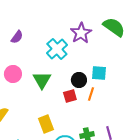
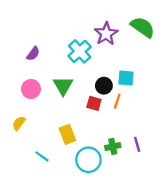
purple semicircle: (17, 37) -> (33, 54), moved
pink circle: (13, 74) -> (31, 89), moved
red square: (70, 96) -> (94, 103), turned 32

